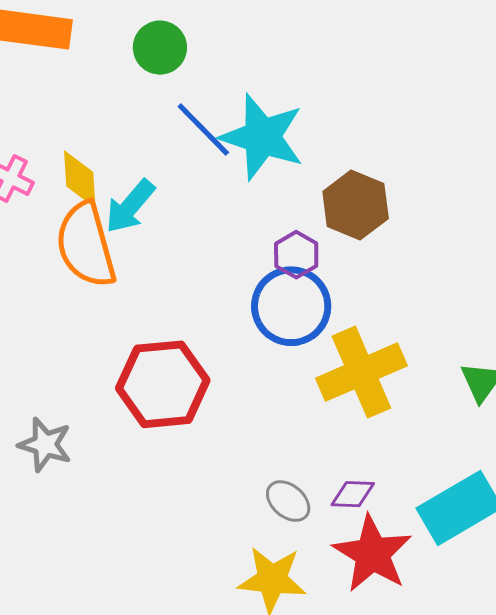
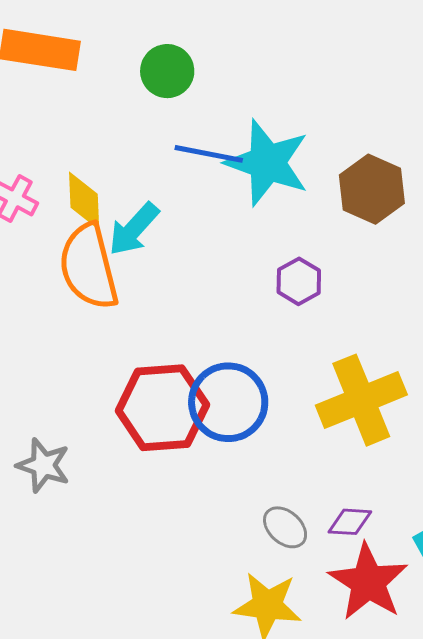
blue line: (203, 129) -> (209, 154), turned -36
brown hexagon: (356, 205) -> (372, 189), moved
blue circle: (291, 306) -> (228, 402), moved

